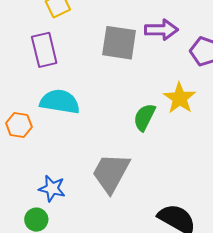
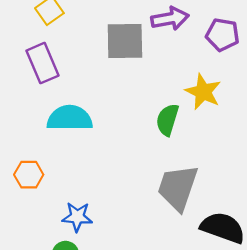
orange hexagon: (19, 125) -> (29, 175), moved
gray trapezoid: (111, 173) -> (178, 188), moved

